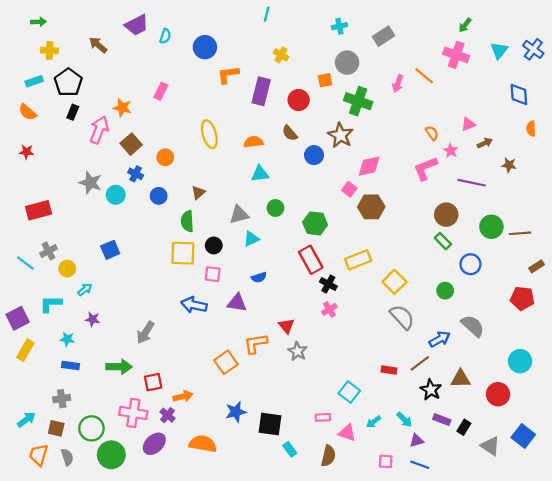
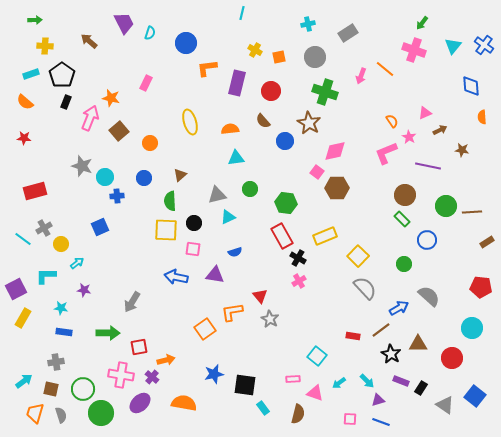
purple trapezoid: (137, 25) -> (124, 23), turned -90
orange square: (325, 80) -> (279, 57), moved
blue cross: (136, 174) -> (117, 196), moved, turned -32
red pentagon: (522, 298) -> (481, 287), moved

